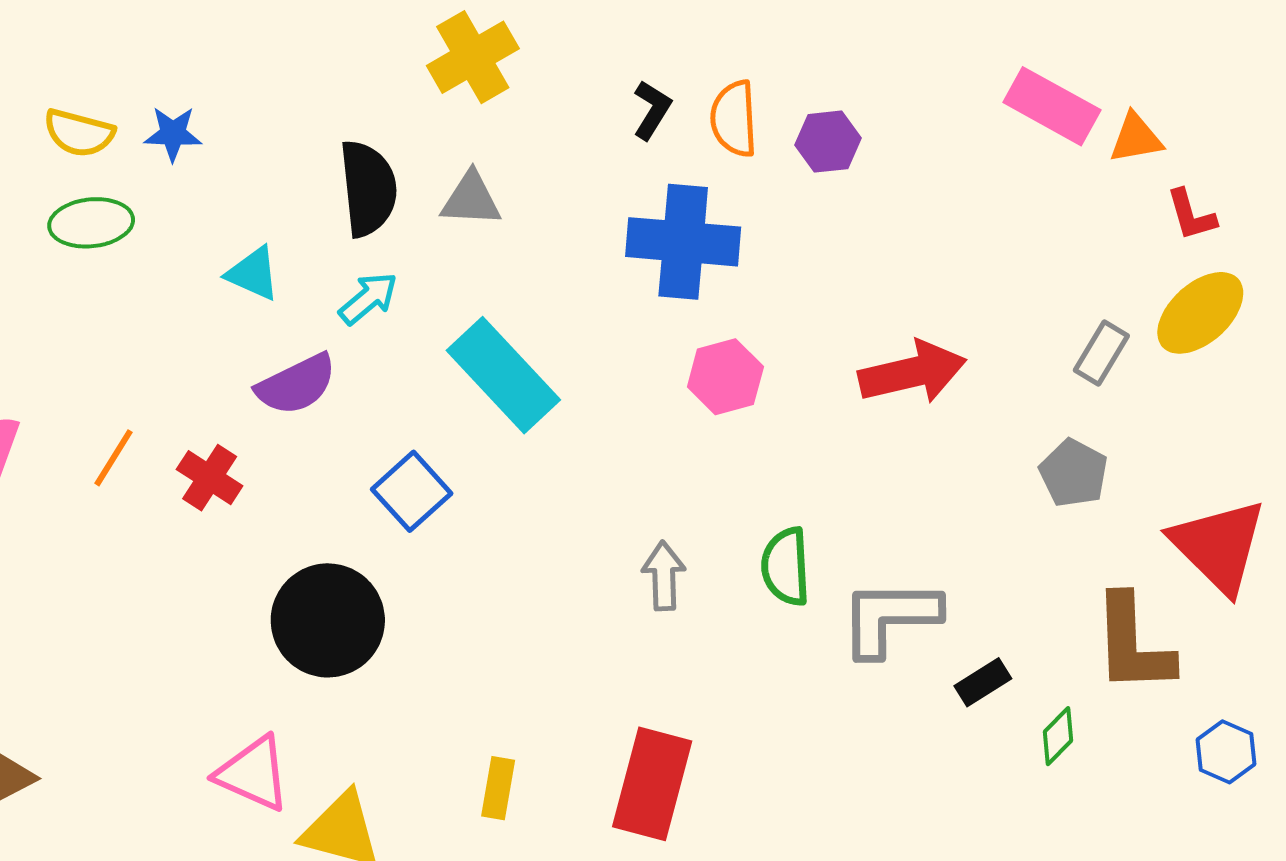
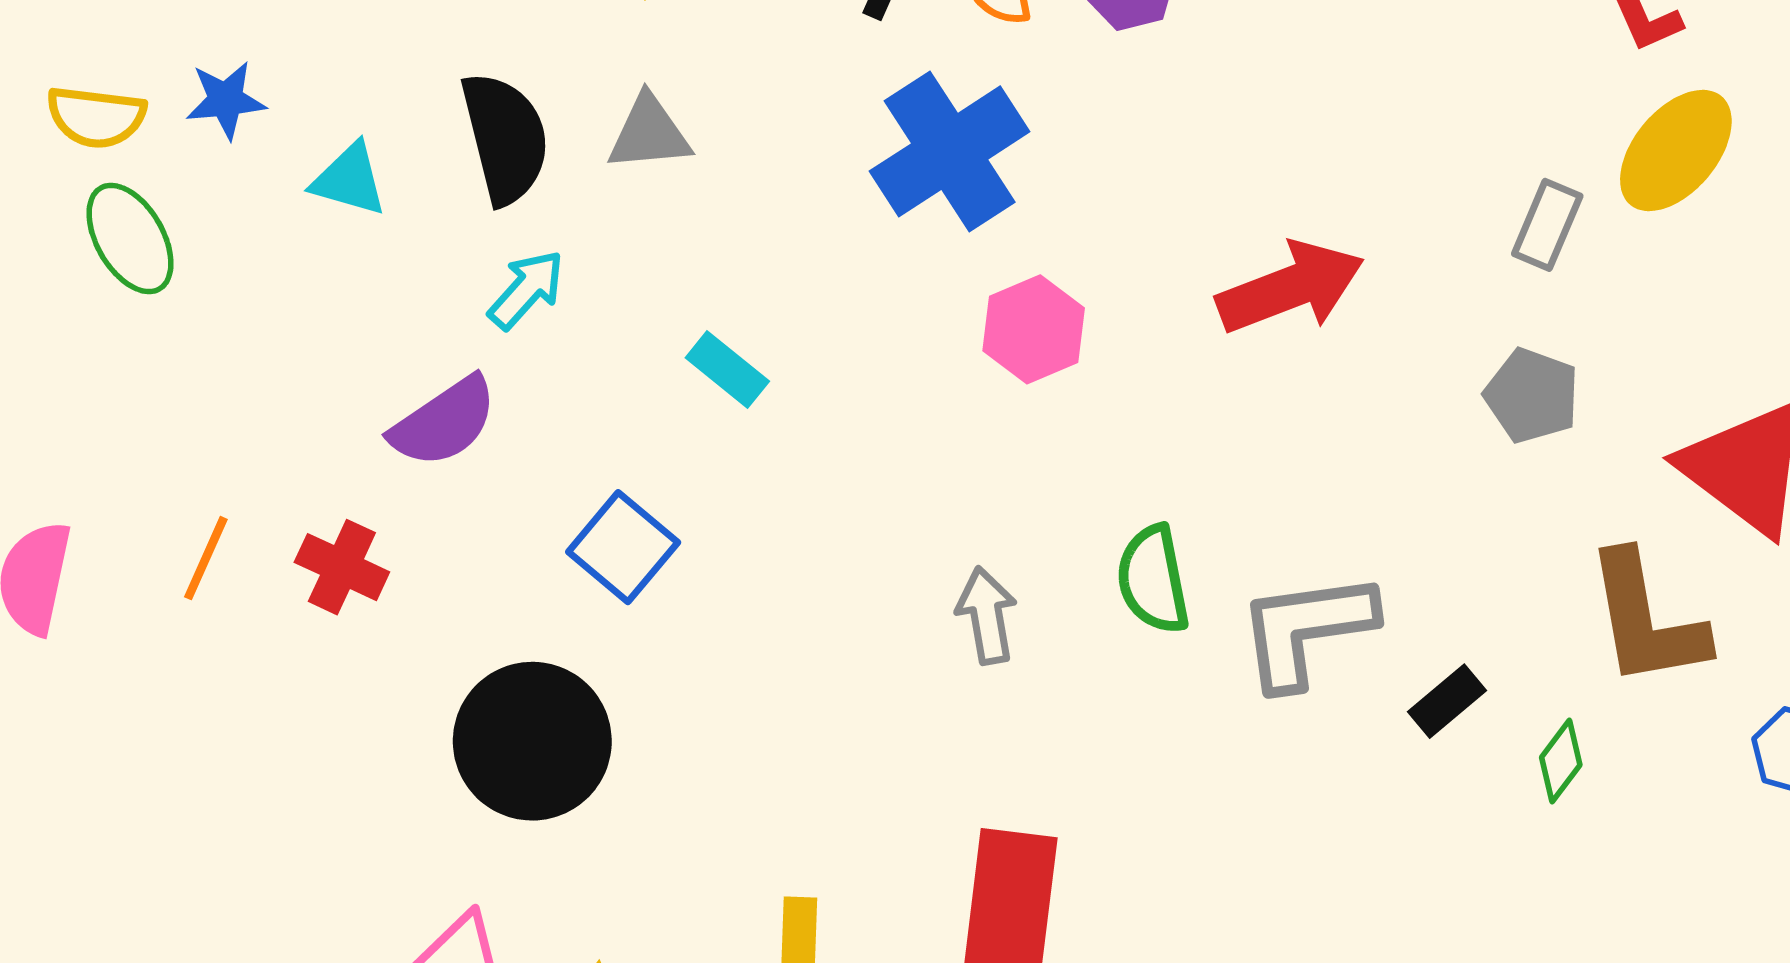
green ellipse: (91, 223) -> (130, 239), turned 74
blue cross: (683, 242) -> (950, 151), turned -30
cyan triangle: (253, 274) -> (349, 180), moved
cyan rectangle: (503, 375) -> (727, 370), size x0.5

